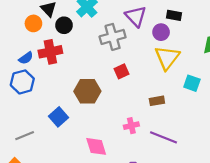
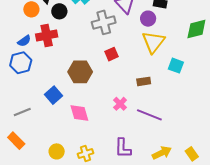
pink cross: (131, 126) -> (120, 104), turned -32
pink diamond: (96, 146) -> (79, 113), moved

